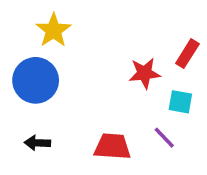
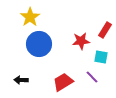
blue circle: (36, 80) -> (39, 44), moved
red trapezoid: (112, 146) -> (63, 82), turned -35

